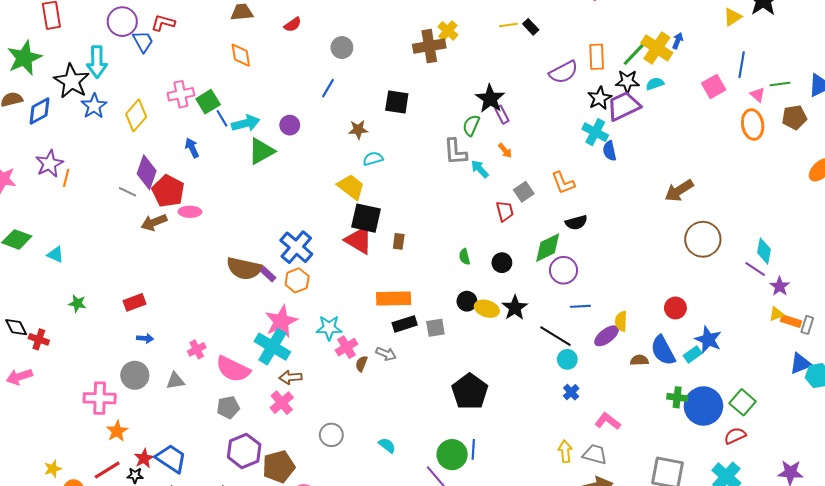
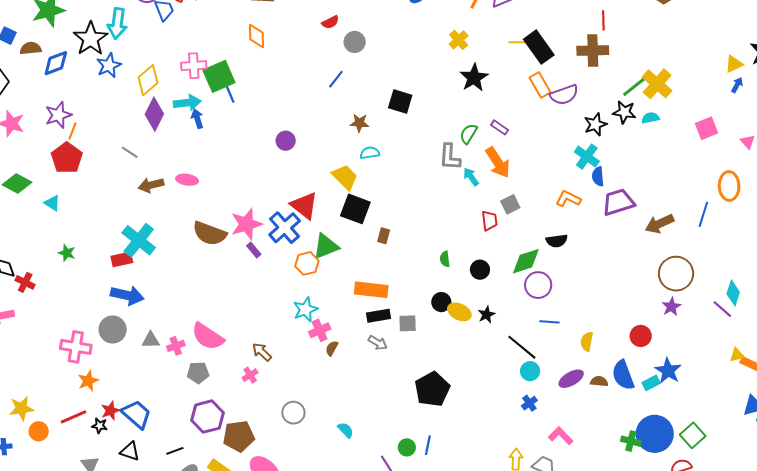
red semicircle: (293, 25) -> (330, 22), moved
black rectangle: (531, 27) -> (539, 47), size x2.0
blue arrow: (678, 41) -> (737, 85), moved
brown cross: (429, 46) -> (593, 50), moved
orange rectangle: (597, 57) -> (540, 85), moved, turned -35
blue line: (742, 65) -> (703, 214), moved
black star: (490, 99) -> (474, 78), moved
green square: (208, 102) -> (219, 76), size x1.4
purple trapezoid: (624, 106) -> (618, 202), moved
purple rectangle: (502, 115) -> (499, 127), turned -36
cyan arrow: (246, 123) -> (187, 103), moved
purple circle: (290, 125) -> (286, 141), moved
orange ellipse: (753, 125) -> (729, 186), moved
green triangle: (261, 151) -> (326, 246), moved
orange arrow: (505, 151) -> (498, 162), size x2.0
purple diamond: (147, 172) -> (154, 114), moved
orange L-shape: (563, 183) -> (568, 199), moved, turned 130
red pentagon: (168, 191) -> (67, 158), moved
red triangle: (359, 240) -> (304, 205), moved
brown semicircle: (244, 268) -> (210, 233), moved
orange hexagon: (297, 280) -> (307, 263), moved
purple star: (780, 286) -> (671, 307), moved
black star: (515, 308) -> (486, 315), size x0.7
pink star: (281, 321) -> (246, 224), moved
cyan star: (329, 328) -> (305, 309), turned -30
purple ellipse: (607, 336) -> (571, 379), moved
blue arrow: (145, 338) -> (127, 295), size x2.0
cyan cross: (272, 347) -> (139, 240), moved
pink cross: (197, 349) -> (176, 346), moved
gray arrow: (386, 354) -> (378, 343), moved
brown arrow: (290, 377) -> (262, 352), turned 40
green cross: (677, 397) -> (631, 441), moved
pink cross: (282, 403) -> (250, 375), size x0.7
green circle: (452, 455) -> (407, 447), size x0.6
yellow star: (53, 469) -> (21, 408), size x1.4

